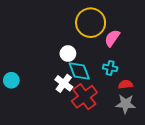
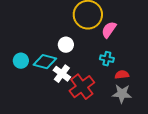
cyan diamond: (79, 71) -> (45, 62), moved, turned -55
cyan circle: (11, 80) -> (21, 61), moved

